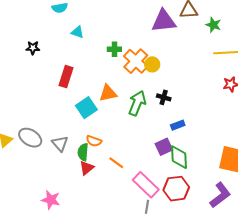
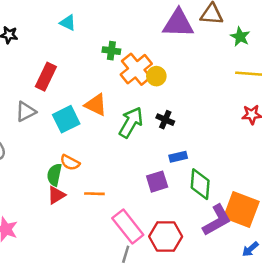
orange triangle: (108, 93) -> (96, 105), turned 30
gray triangle: (60, 144) -> (26, 112), moved, turned 36
green diamond: (179, 157) -> (200, 184), moved
orange line: (116, 163) -> (94, 194), turned -42
purple L-shape: (220, 195) -> (217, 220), moved

